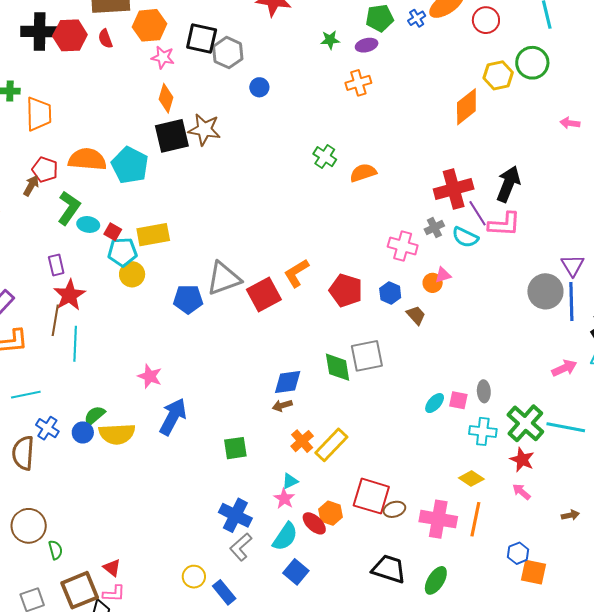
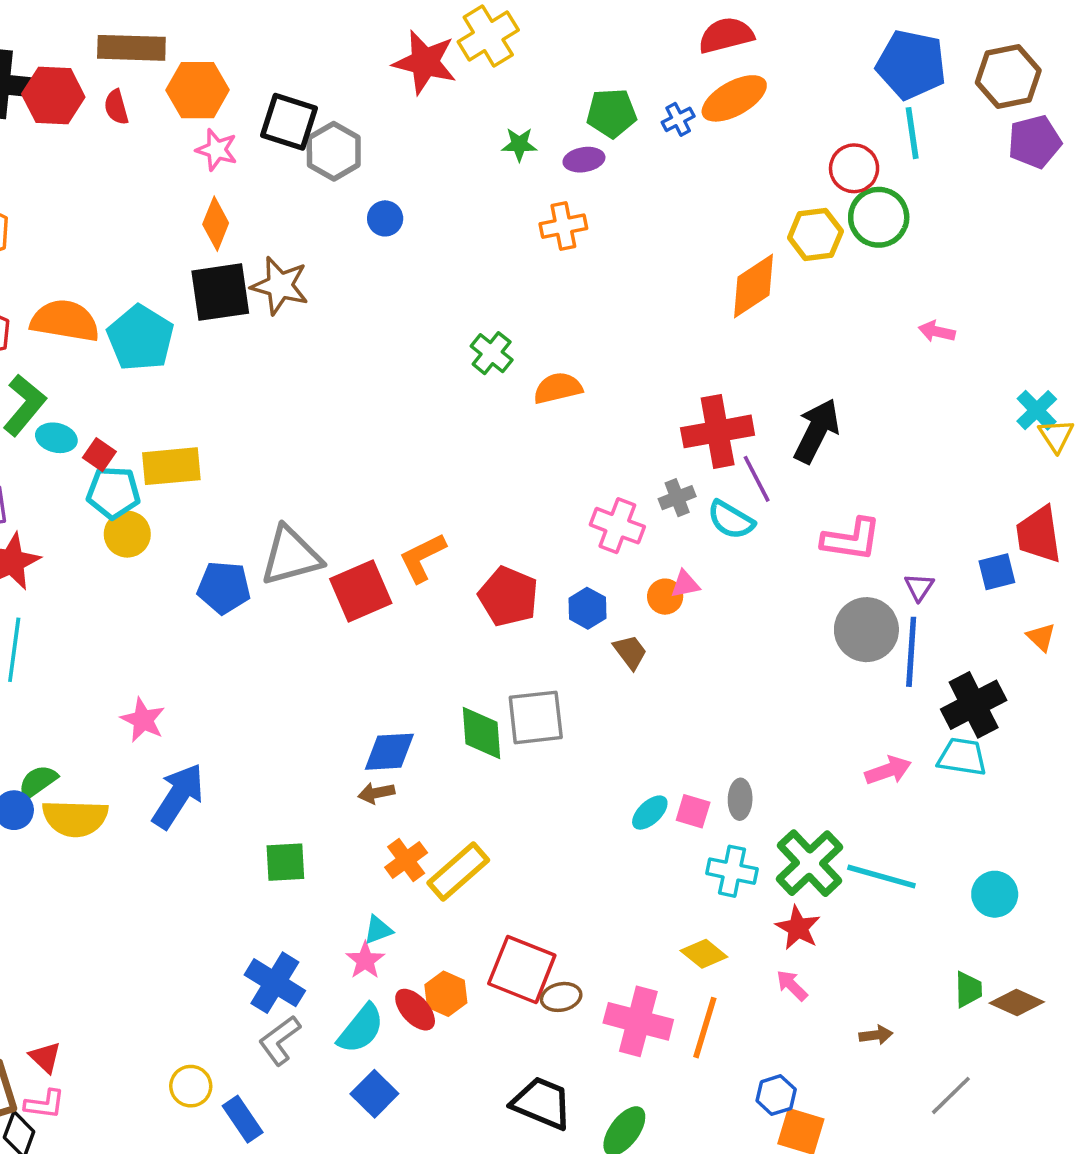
red circle: (486, 20) -> (854, 168), moved
pink L-shape: (504, 224) -> (851, 539), moved
purple triangle: (573, 265) -> (919, 587), size x0.7

